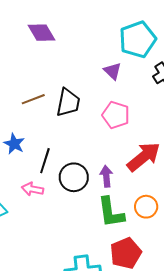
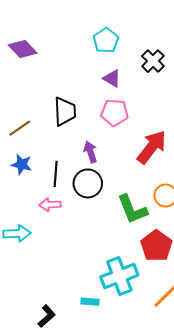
cyan pentagon: (138, 39) -> (106, 40), moved, size x0.7
purple triangle: (112, 71) -> (112, 78), moved
brown line: (33, 99) -> (20, 128), moved
purple arrow: (106, 176) -> (90, 152), moved

